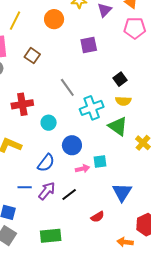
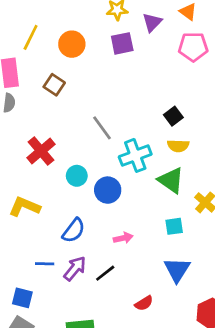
orange circle: (54, 19) -> (72, 44), moved
purple square: (89, 45) -> (122, 43), moved
red cross: (22, 104) -> (41, 151), turned -30
blue circle: (72, 145) -> (108, 190), moved
cyan square: (100, 162) -> (174, 226), moved

